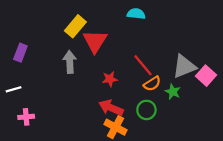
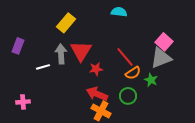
red triangle: (95, 41) -> (81, 51), moved
pink square: (206, 76) -> (164, 42), moved
white line: (14, 89) -> (43, 67), moved

